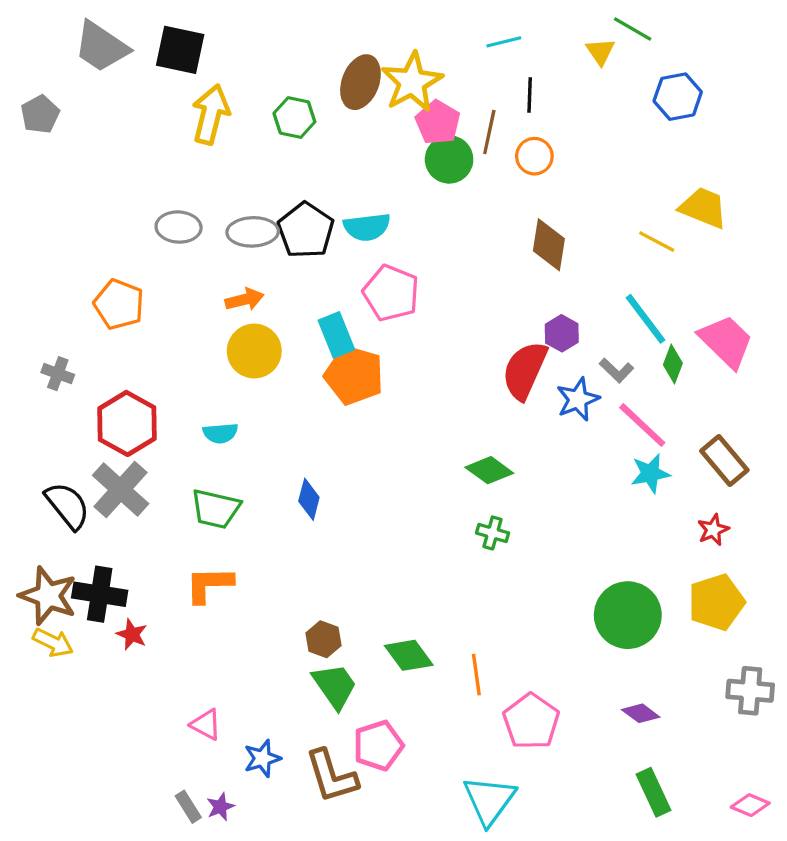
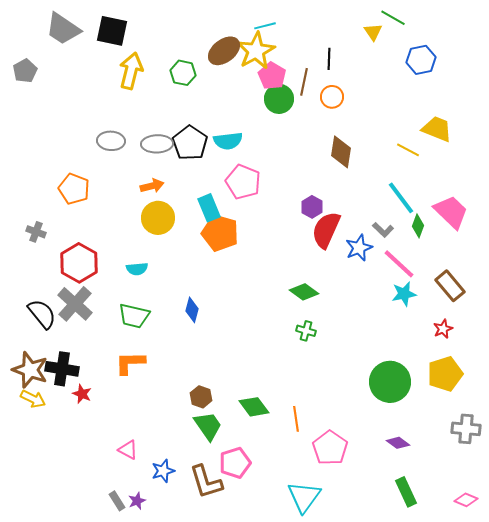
cyan line: (504, 42) -> (265, 26), moved
brown ellipse: (360, 82) -> (224, 51), turned 32
purple hexagon: (562, 333) -> (312, 207), moved

